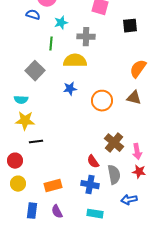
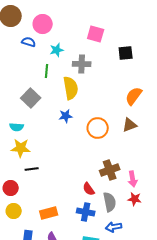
yellow semicircle: (75, 61) -> (71, 88), turned 80
brown triangle: (134, 98) -> (130, 125), turned -35
brown cross: (114, 143) -> (110, 170), turned 30
blue arrow: (129, 200) -> (114, 227), moved

